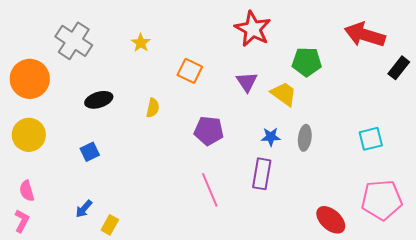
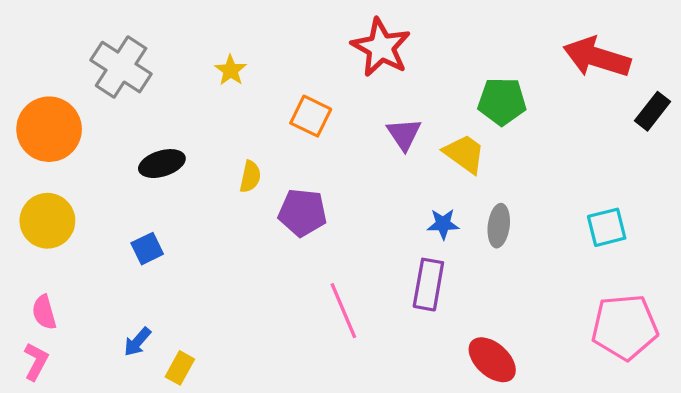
red star: (253, 29) -> (381, 47), moved
purple pentagon: (209, 131) -> (303, 213), moved
red ellipse: (331, 220) -> (492, 360), moved

